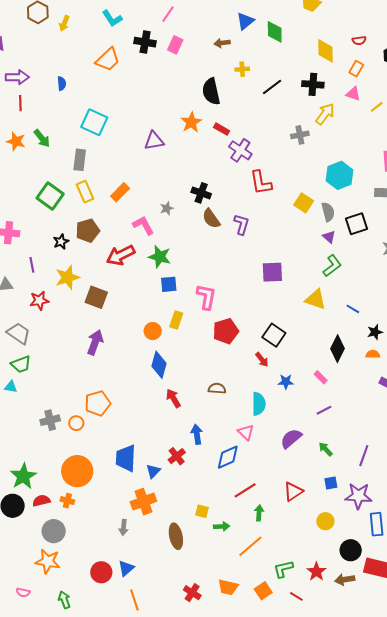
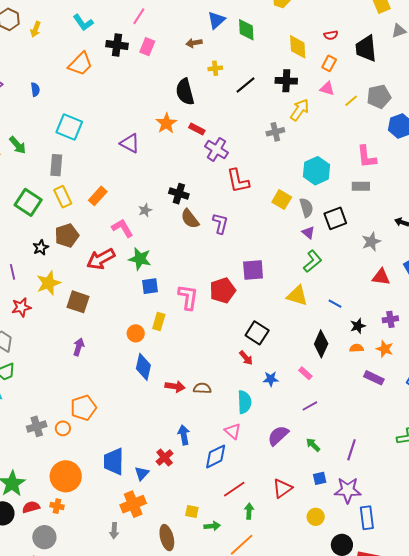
purple triangle: (154, 141) -> (130, 143), turned 40
red pentagon: (226, 331) -> (223, 290), moved
purple arrow: (95, 342) -> (79, 347), size x0.7
red arrow: (173, 398) -> (175, 386), moved, turned 132

